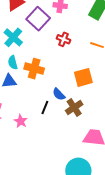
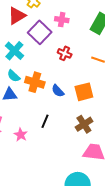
cyan semicircle: (13, 63) -> (14, 76), turned -32
blue semicircle: (59, 94) -> (58, 91), moved
brown cross: (74, 107) -> (84, 124), moved

